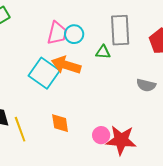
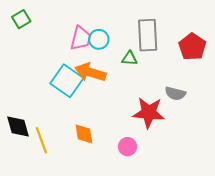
red star: (121, 140) -> (149, 113), moved

